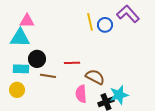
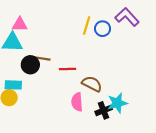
yellow line: (90, 22) -> (87, 25), turned 30
cyan rectangle: (21, 69) -> (13, 85), moved
brown line: (48, 76) -> (42, 58), moved

